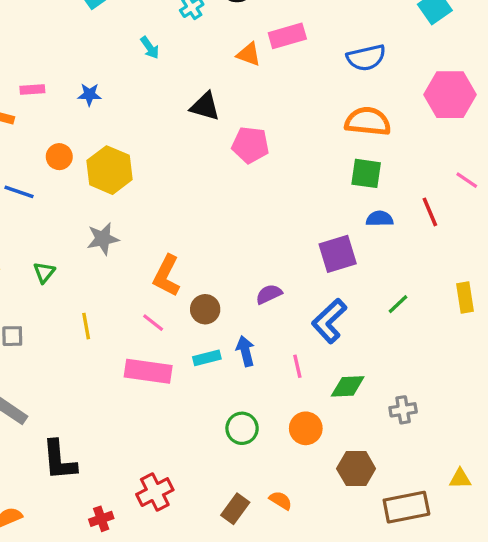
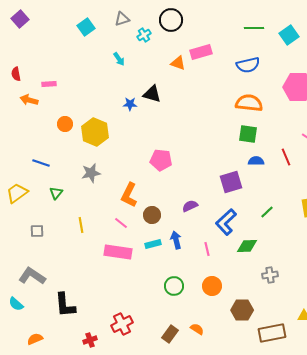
blue star: (89, 95) -> (130, 104), moved
pink pentagon: (250, 145) -> (161, 160), moved
blue line: (19, 192) -> (41, 163), moved
green diamond: (348, 386) -> (247, 246), moved

